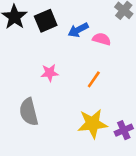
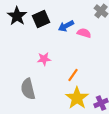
orange line: (94, 79) -> (73, 75), moved
yellow star: (92, 124) -> (77, 98), turned -30

